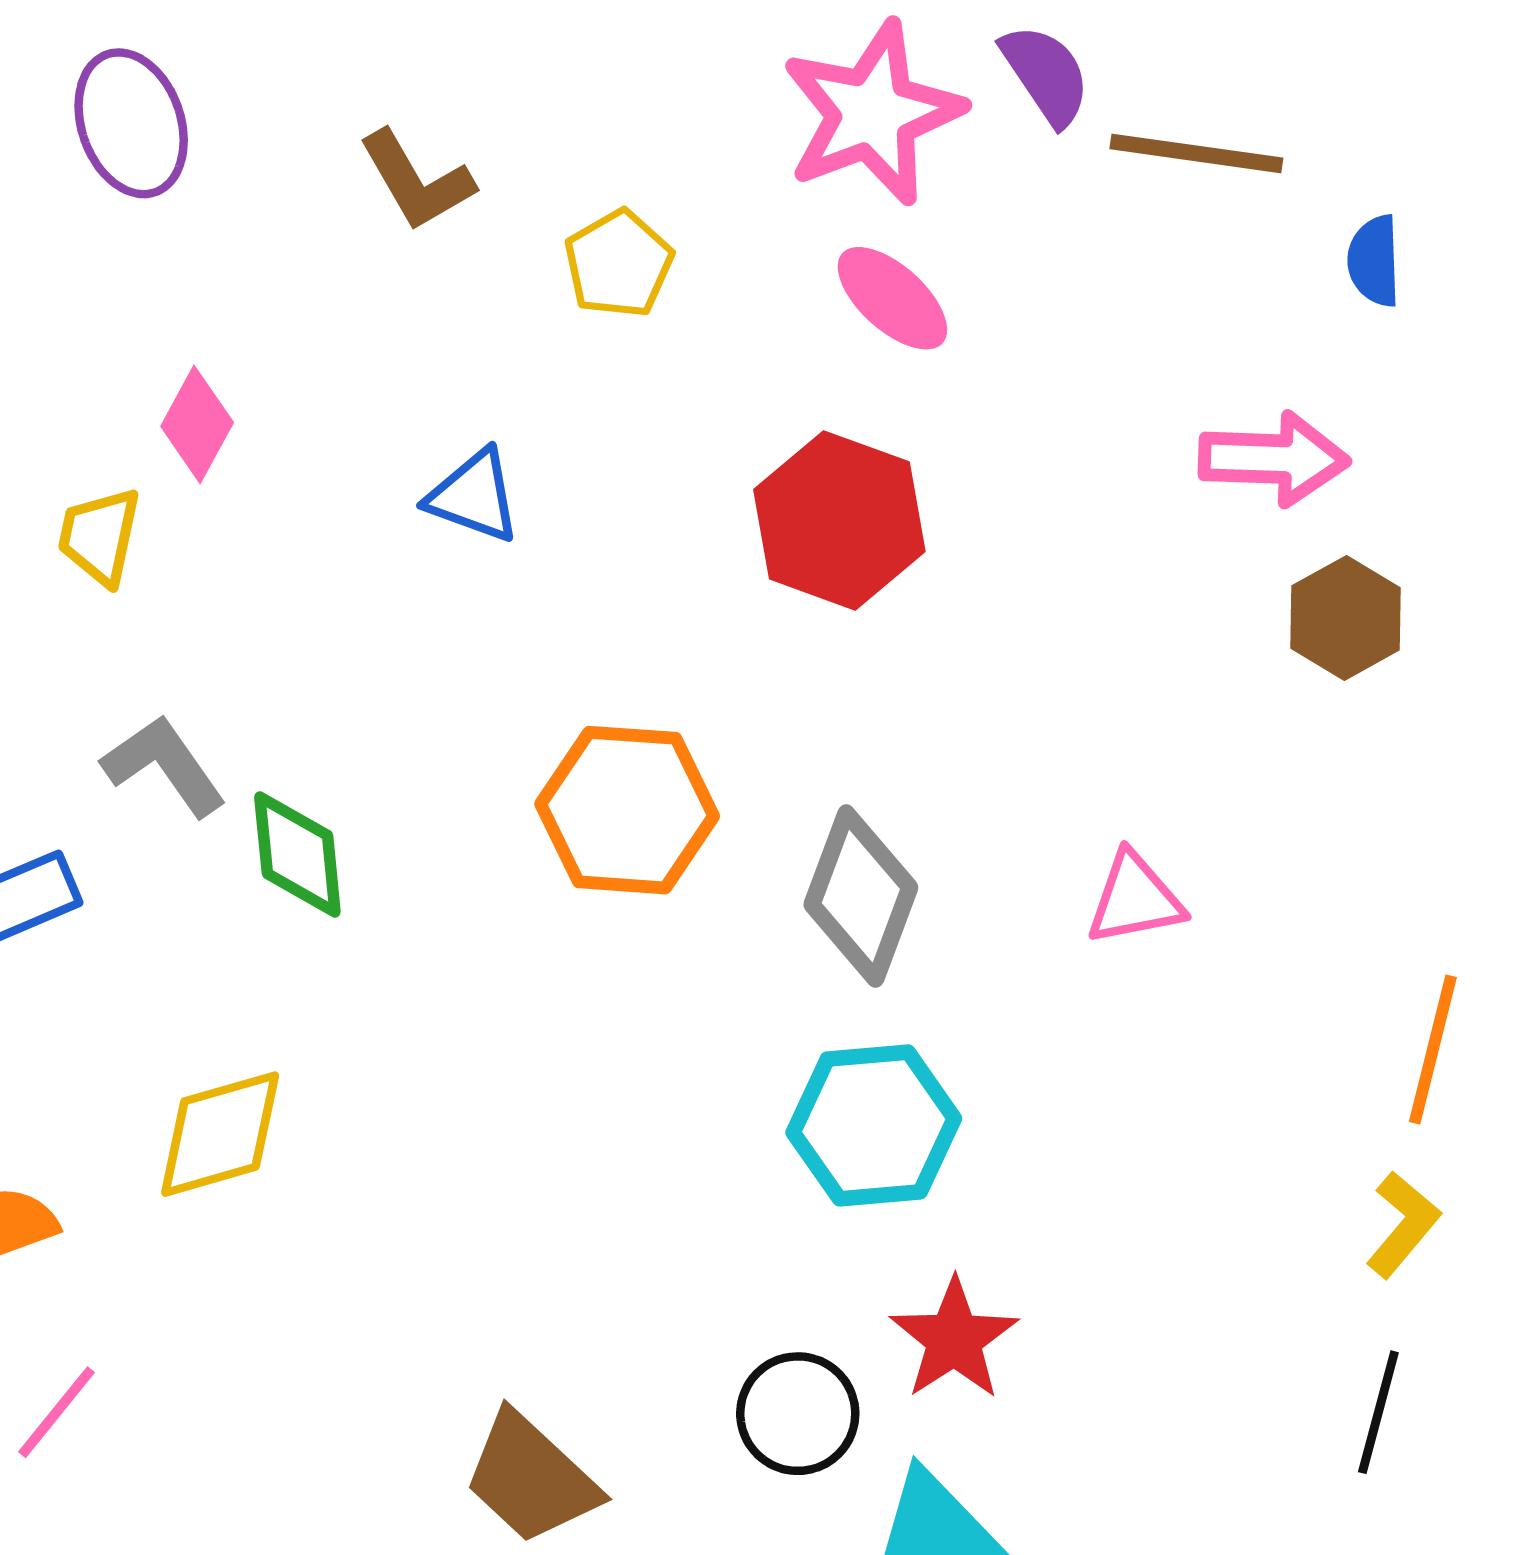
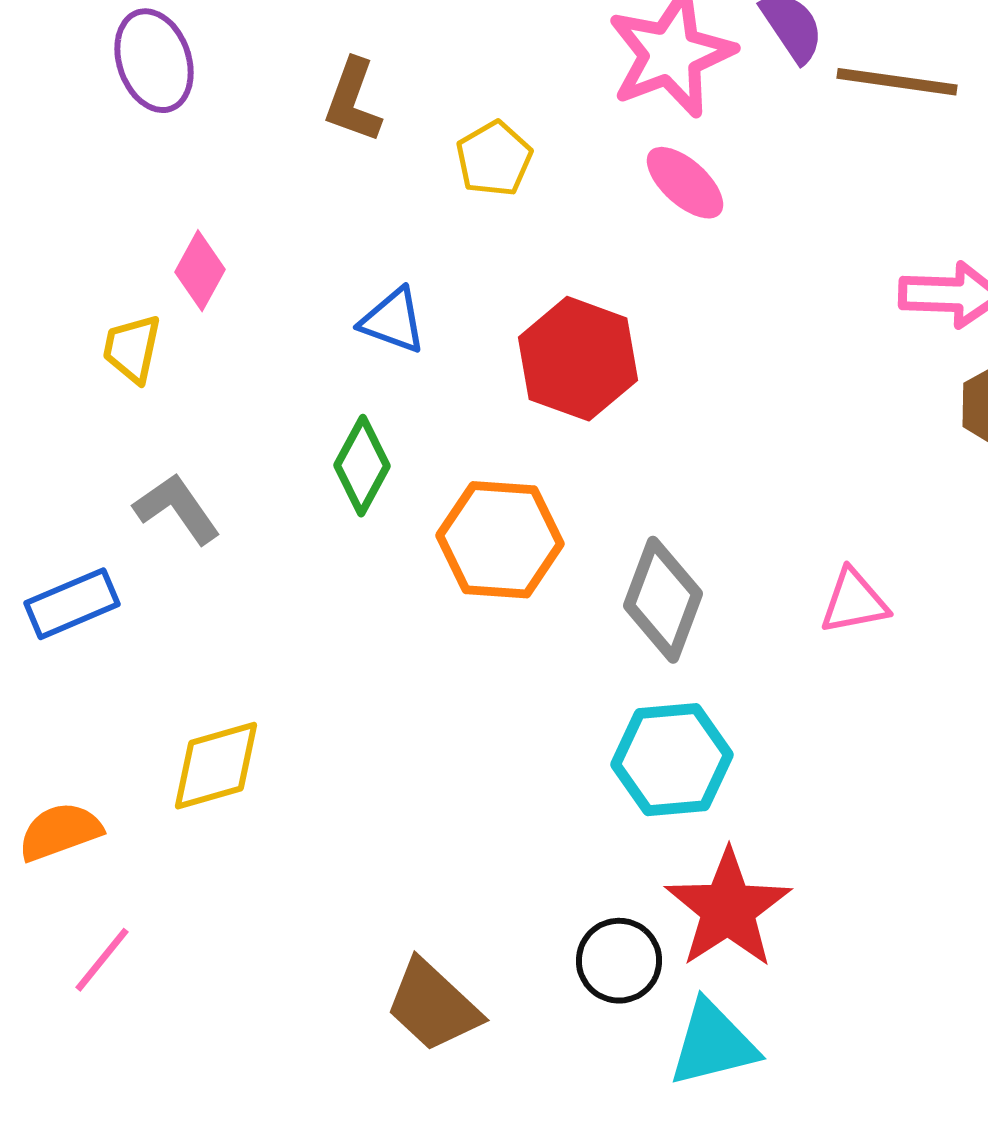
brown L-shape: (416, 181) -> (353, 101), turned 50
red hexagon: (839, 520) -> (578, 359), moved
green diamond: (297, 854) -> (362, 466), moved, turned 34
red star: (954, 1339) -> (728, 909), size x1.4

